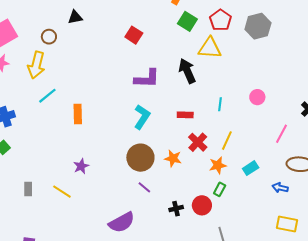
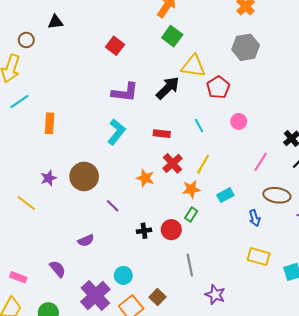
red pentagon: (221, 20) -> (218, 87), moved
black arrow: (187, 71) -> (168, 88), turned 65
cyan line: (220, 104) -> (199, 126), turned -40
brown circle: (140, 158) -> (84, 176), moved
blue arrow: (280, 188) -> (255, 218), turned -126
purple semicircle: (122, 222) -> (86, 240), size x0.6

